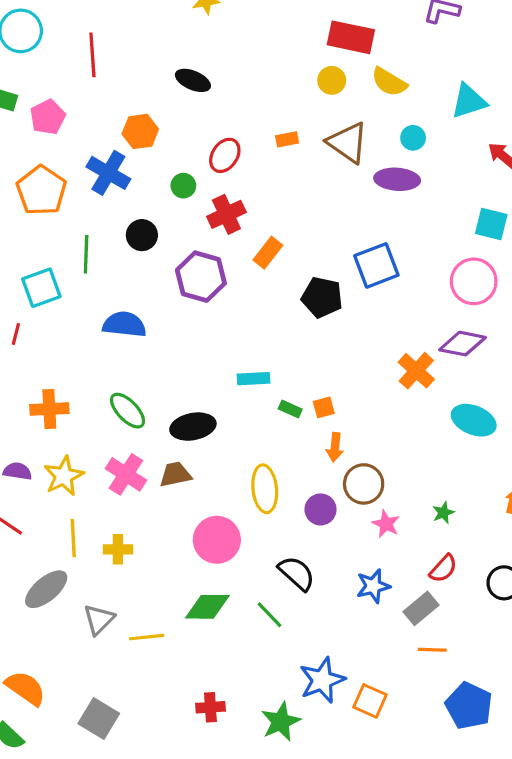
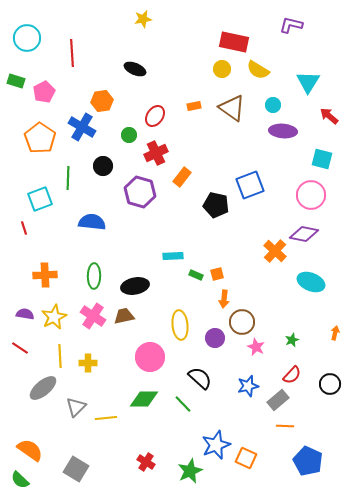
cyan triangle: (469, 101) -> (308, 82), turned -40
purple ellipse: (397, 179) -> (283, 131), moved
red line: (16, 334) -> (24, 228), turned -32
green ellipse: (128, 411) -> (94, 276), turned 45
red cross: (210, 707) -> (146, 462), turned 36

